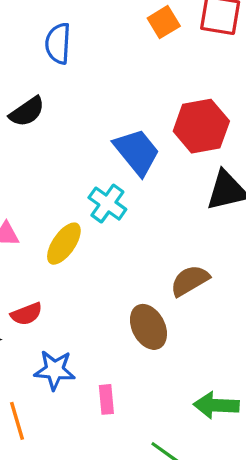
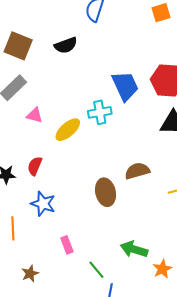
cyan cross: (107, 204) -> (100, 112), turned 30
red semicircle: (27, 314) -> (35, 166), turned 120
pink rectangle: (106, 399) -> (67, 245), moved, turned -30

